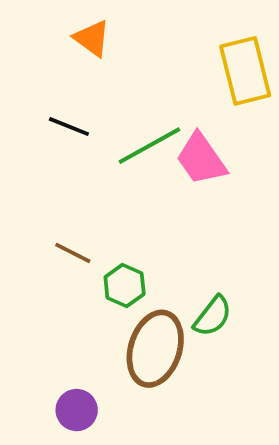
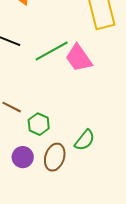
brown ellipse: (155, 349) -> (55, 157), size x0.7
purple circle: (77, 410) -> (23, 157), moved

